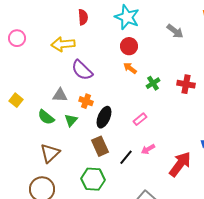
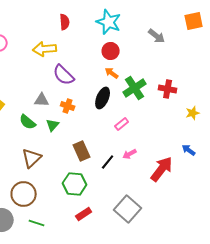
green cross: (153, 83) -> (135, 88), size x1.6
black ellipse: (104, 117) -> (103, 98), moved

